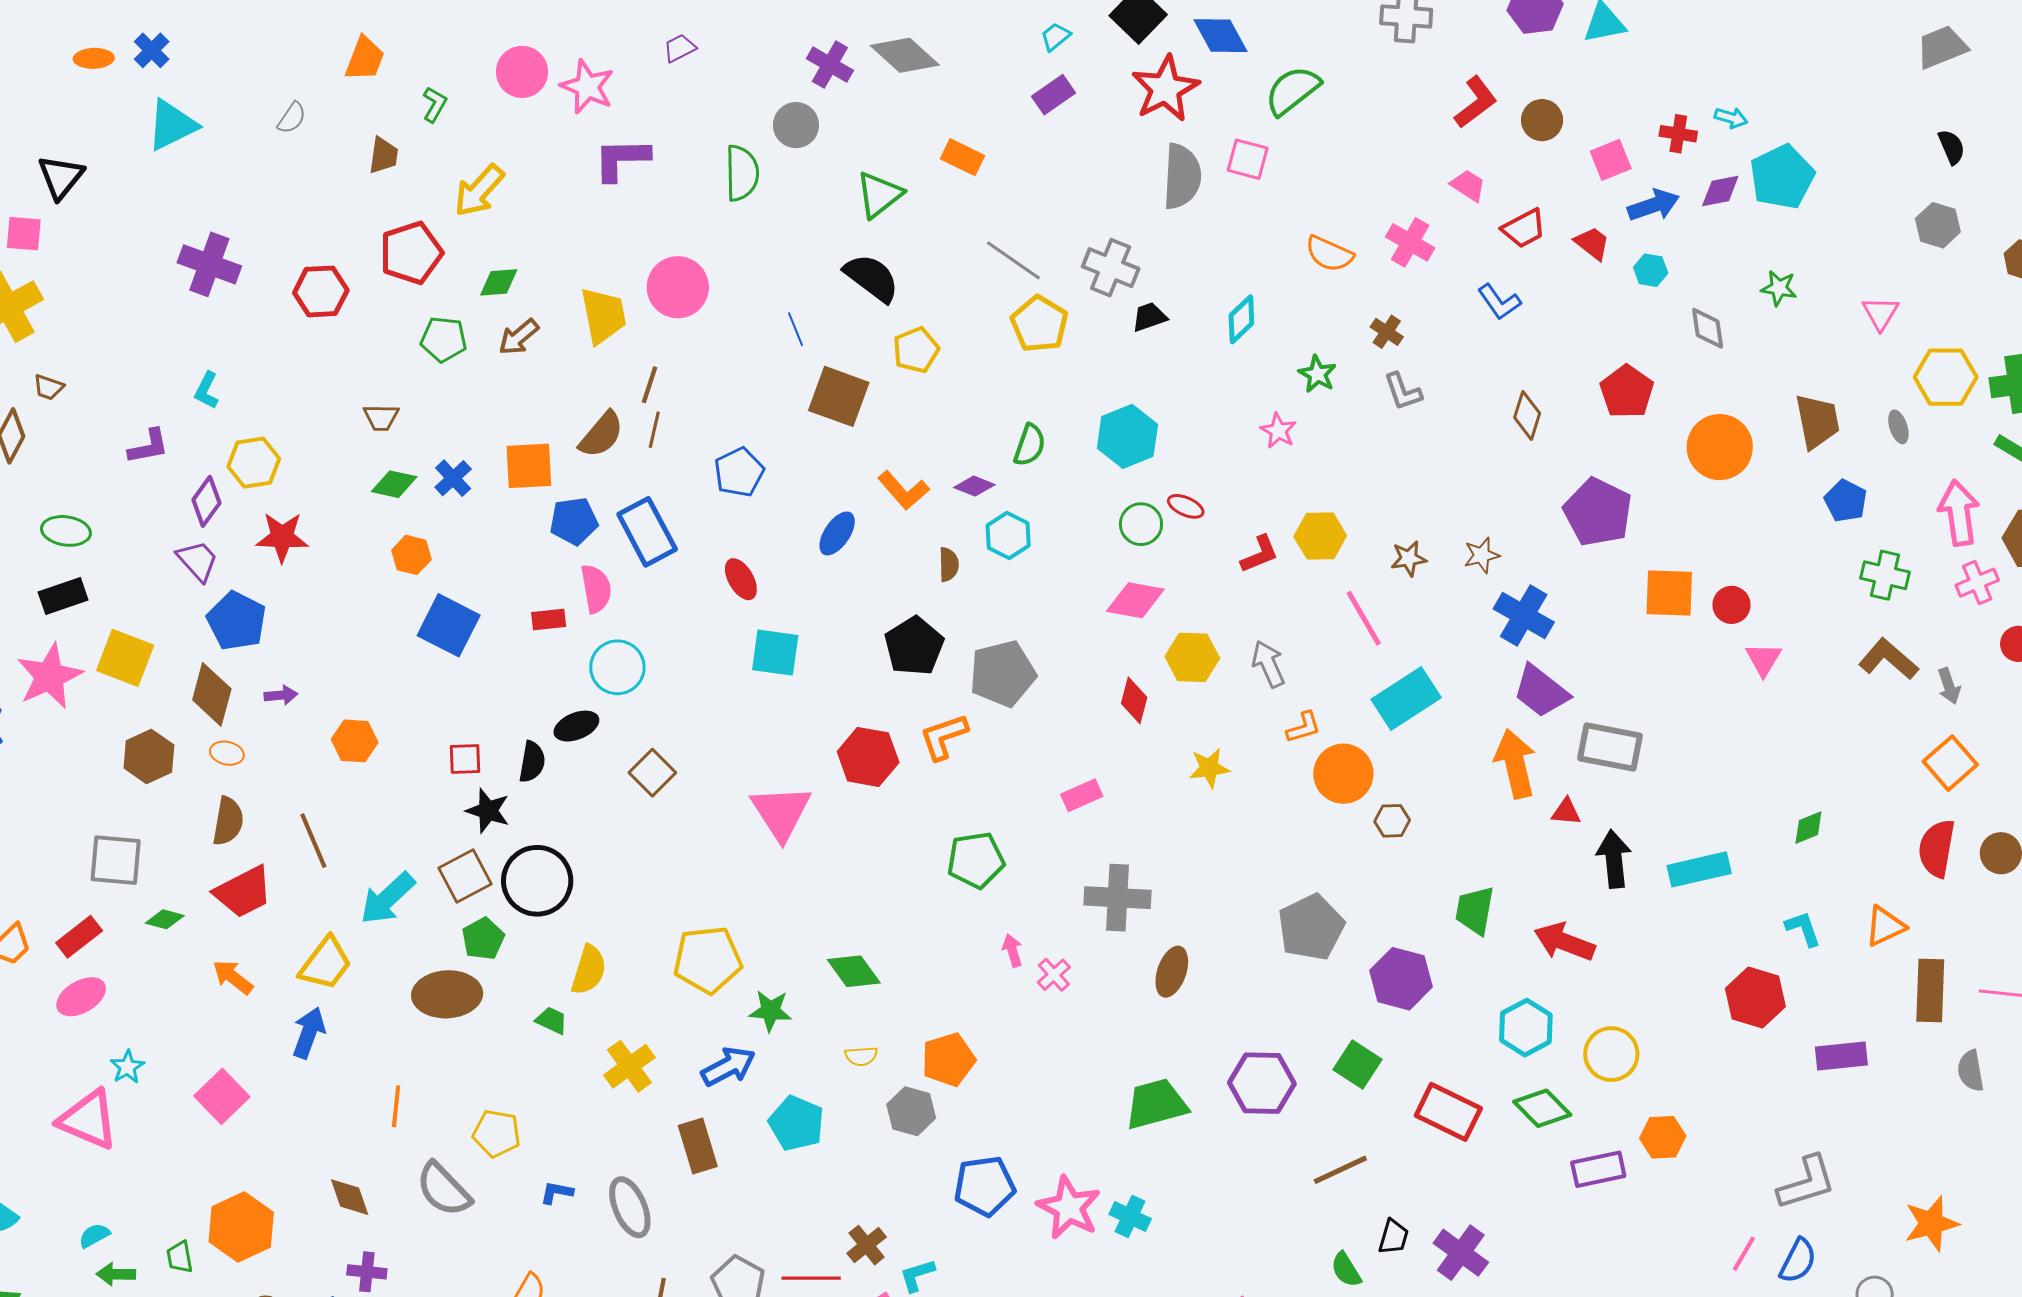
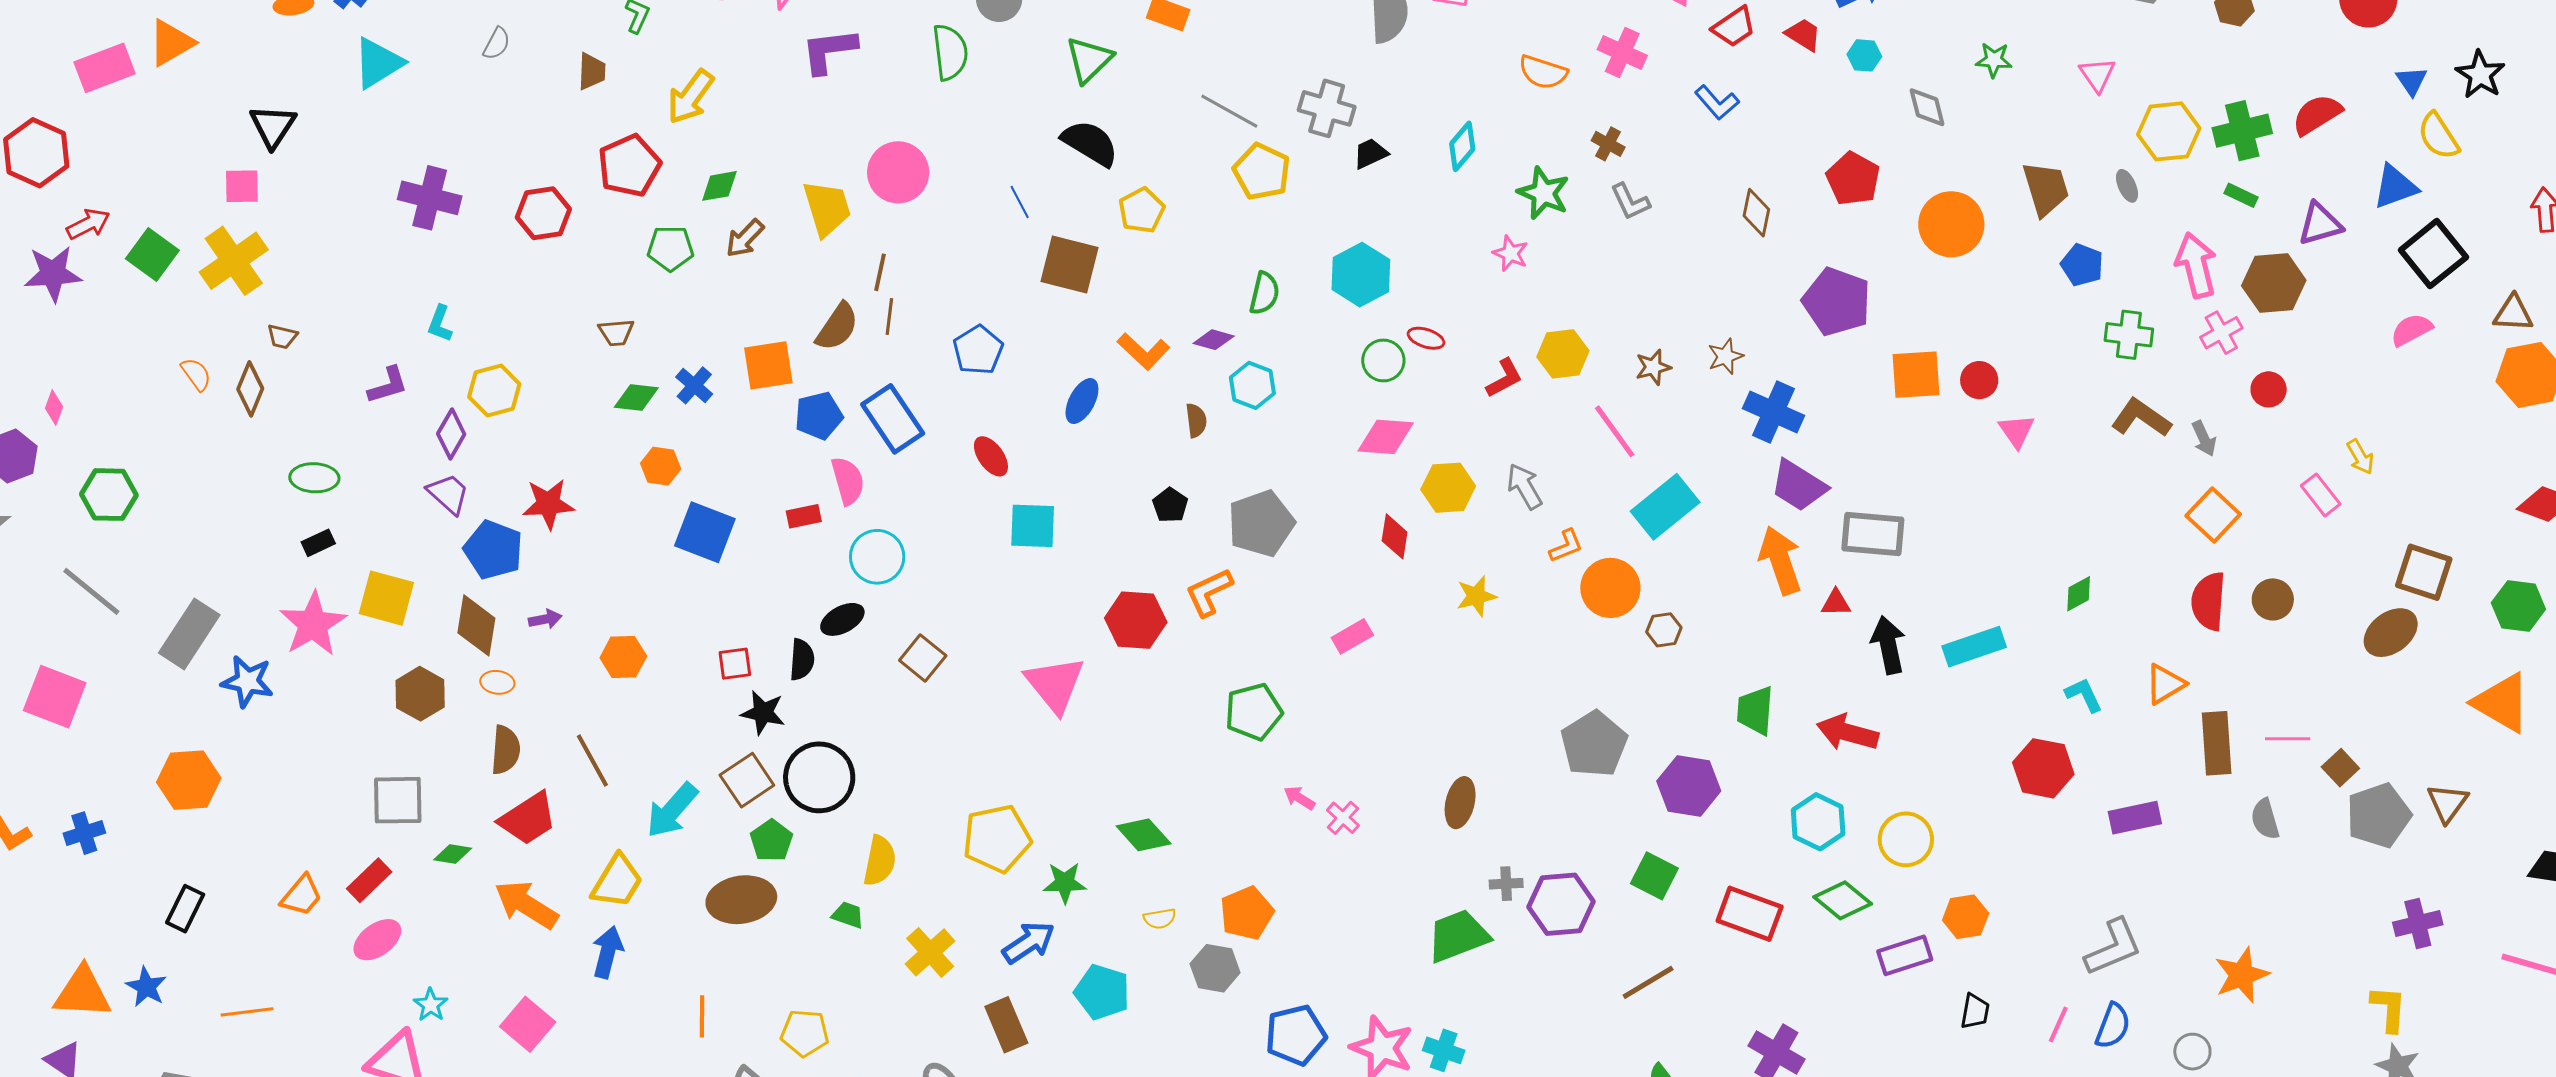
green star: (1317, 374) -> (1543, 193), size x1.4
red star: (282, 537) -> (548, 504), moved
black rectangle: (63, 596) -> (318, 543), size x0.7
black pentagon: (914, 646) -> (1170, 505), size x0.6
gray cross: (1118, 898) -> (1506, 884), moved, size x0.5
pink arrow: (1012, 950) -> (1299, 798), turned -36
orange arrow: (233, 977) -> (526, 905), size x1.5
black trapezoid: (1393, 1237) -> (1975, 1011), moved

